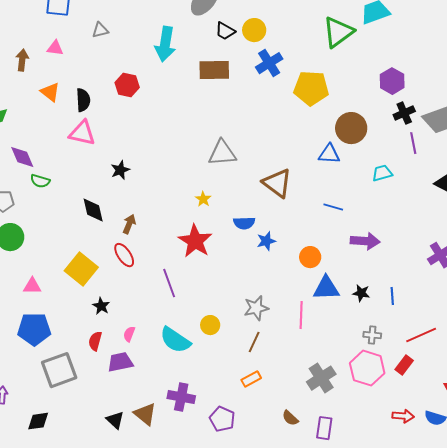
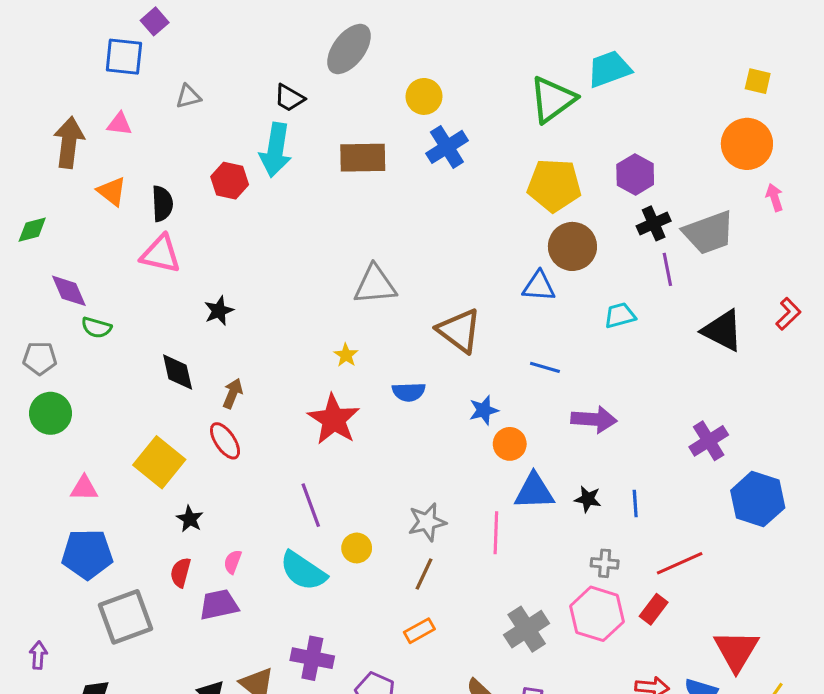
black trapezoid: (225, 31) -> (289, 98), moved
cyan arrow: (165, 44) -> (276, 150), moved
brown arrow: (22, 60) -> (69, 142), size x1.5
yellow pentagon: (311, 88) -> (554, 185), moved
blue star: (266, 241) -> (484, 410), moved
purple line: (169, 283) -> (311, 505), moved

